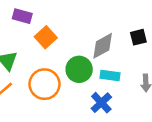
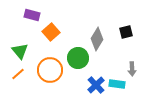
gray diamond: (103, 46) -> (97, 39), turned -30
cyan rectangle: (110, 75) -> (117, 84), moved

